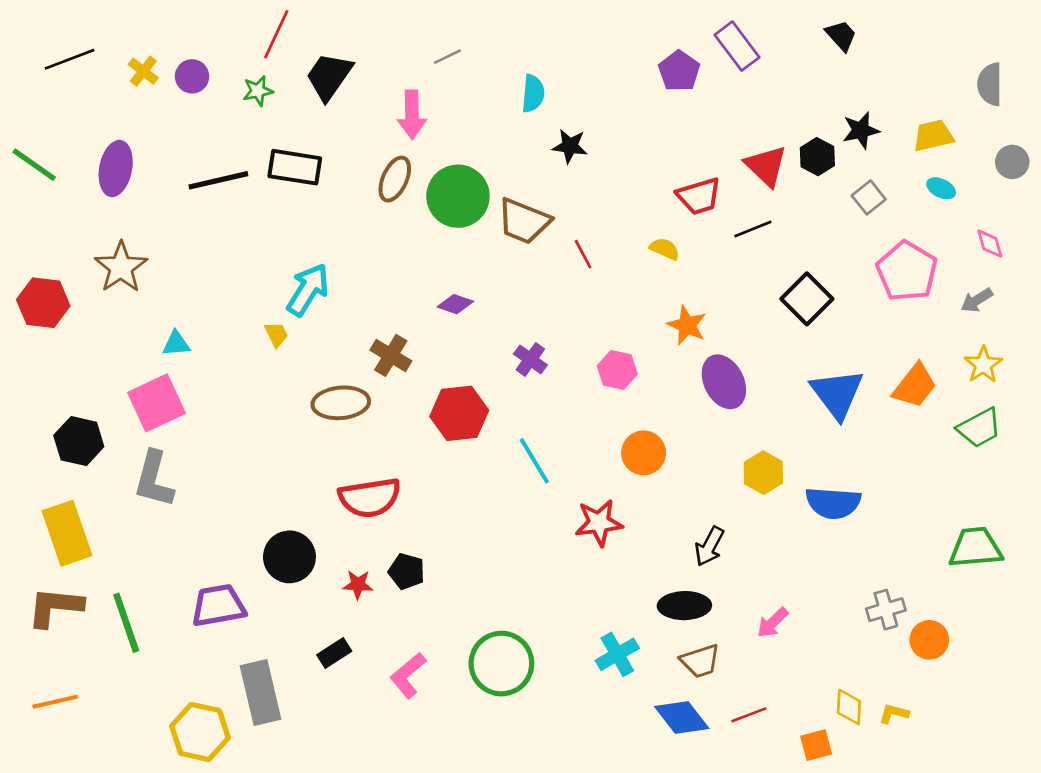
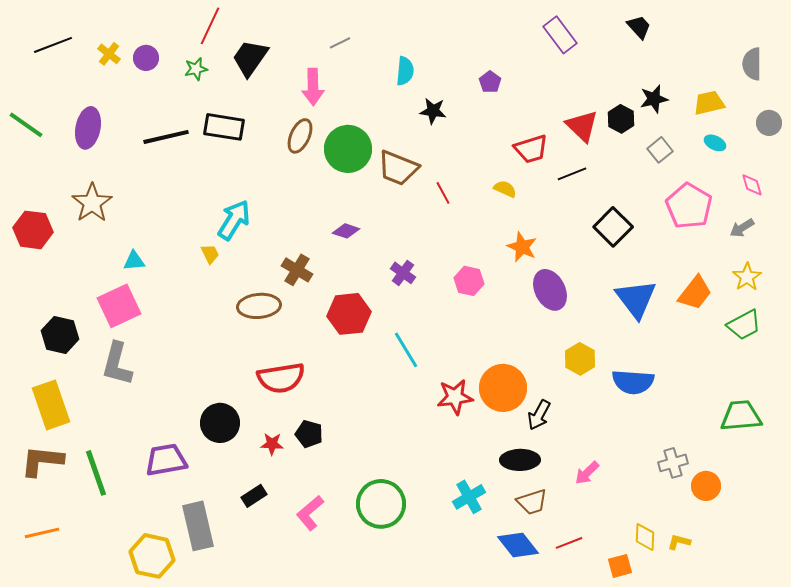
purple pentagon: (679, 71) -> (490, 82), moved, size x0.7
orange circle: (644, 453) -> (503, 388), moved, size x1.4

